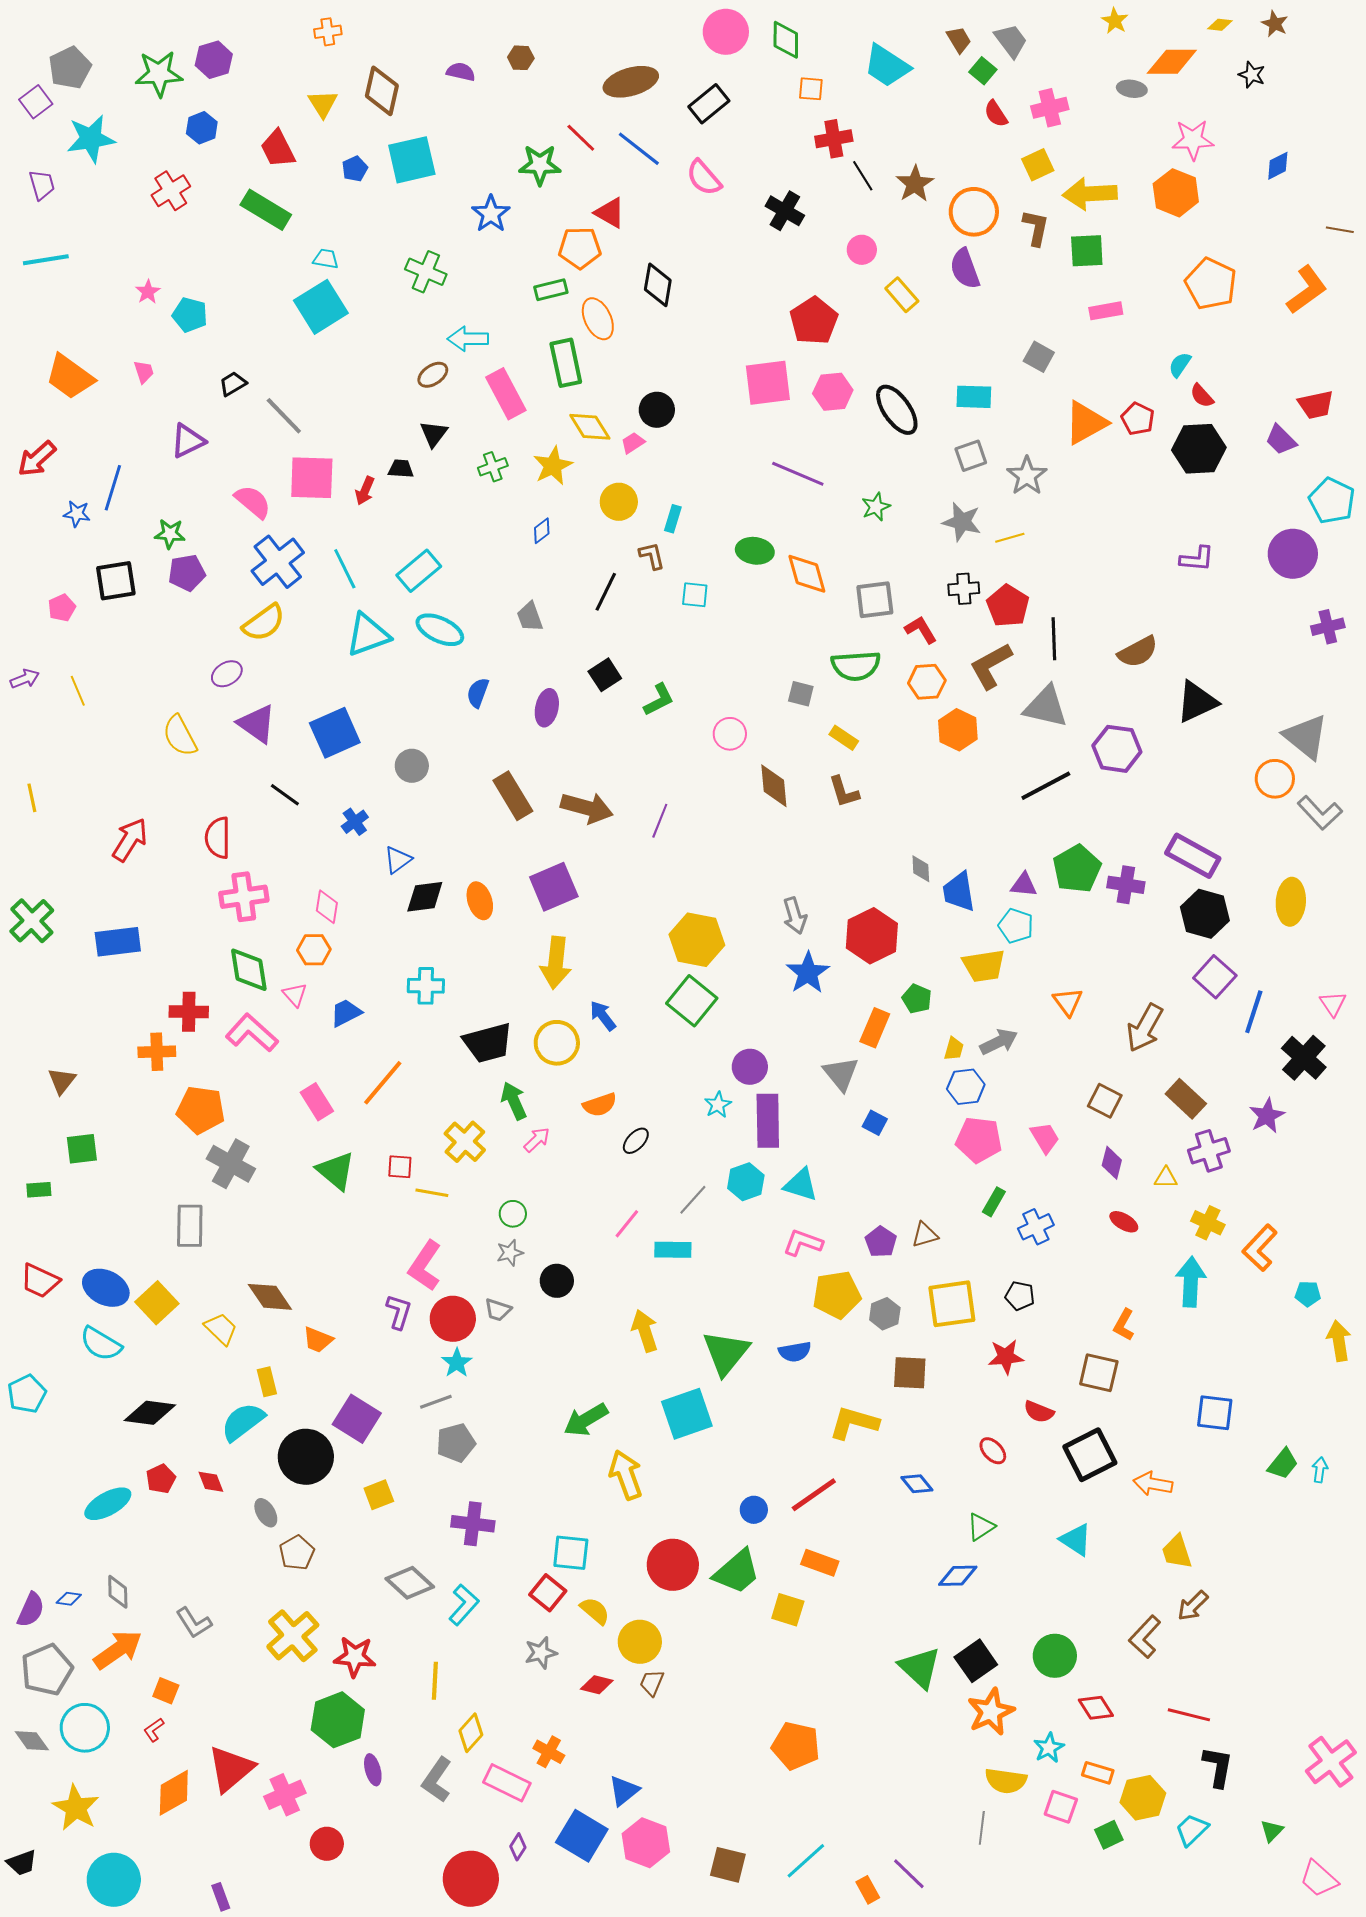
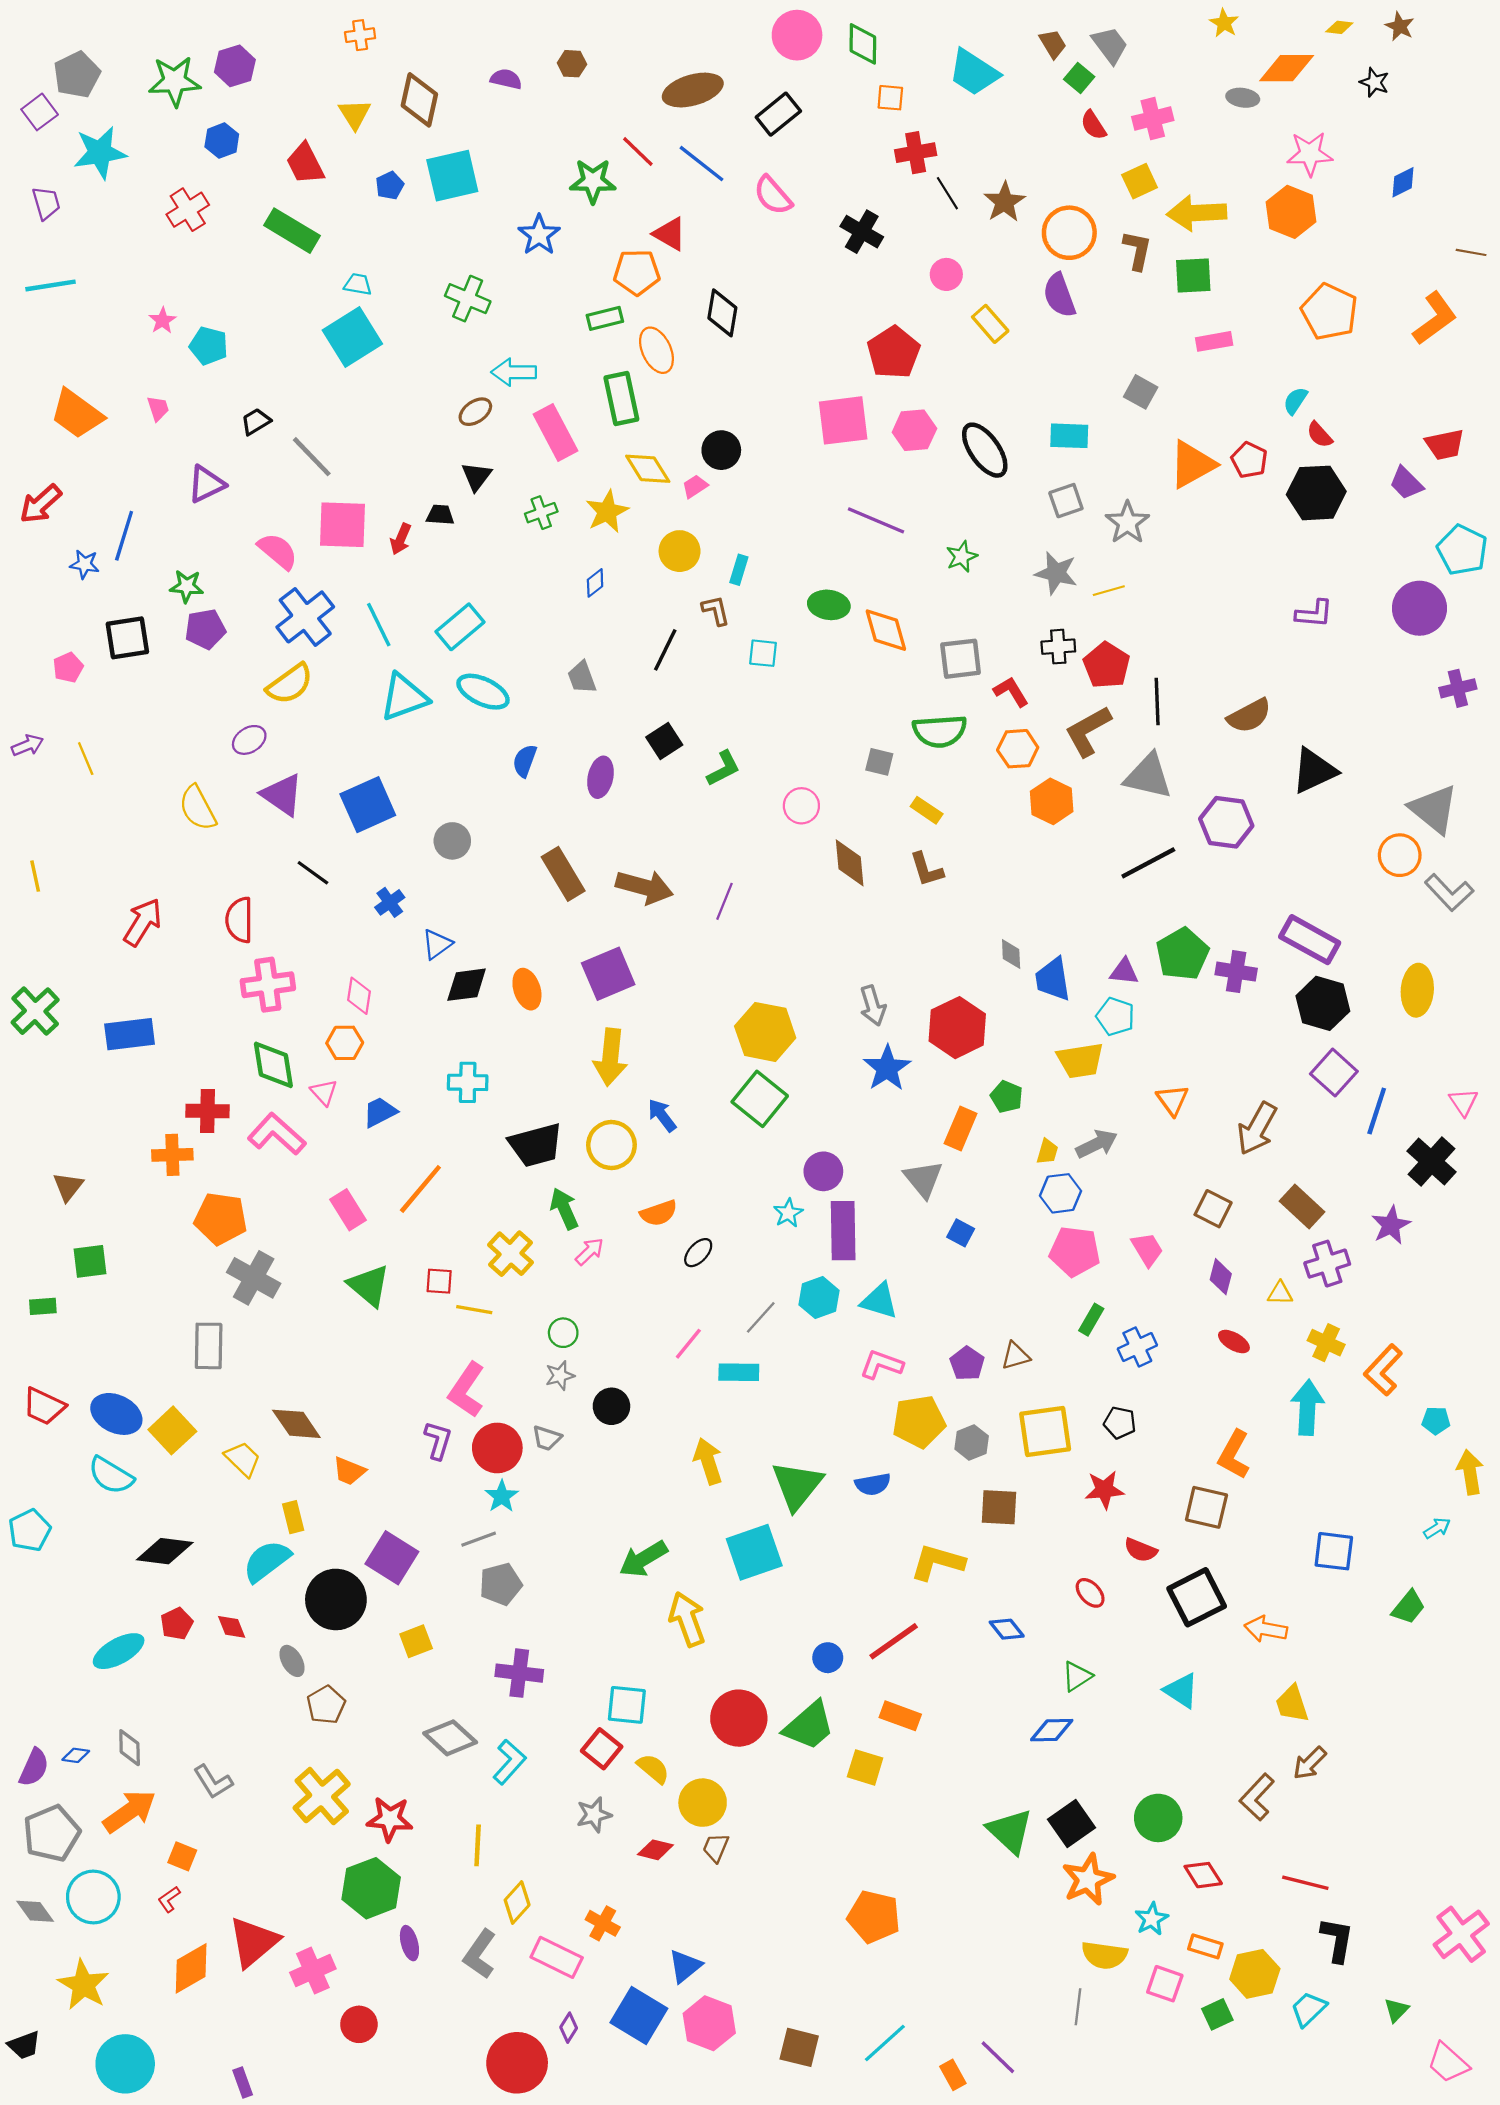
orange L-shape: (1124, 1325) -> (1234, 1455), size x1.4
cyan arrow: (1320, 1470) -> (1437, 1528), moved, turned 50

